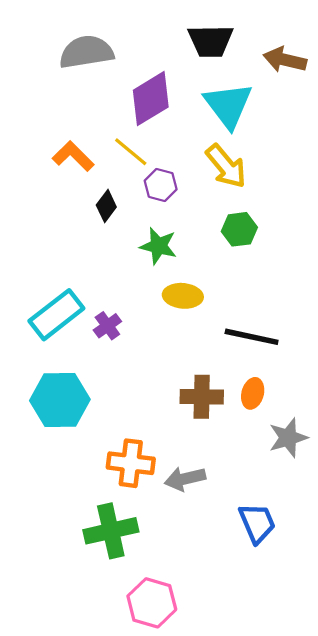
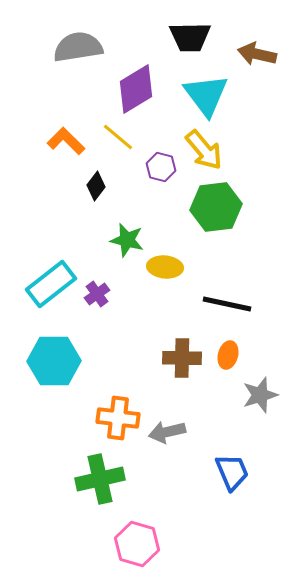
purple hexagon: (161, 185) -> (161, 167), moved
green hexagon: (239, 229) -> (216, 207), size x1.6
green star: (158, 246) -> (127, 240), moved

